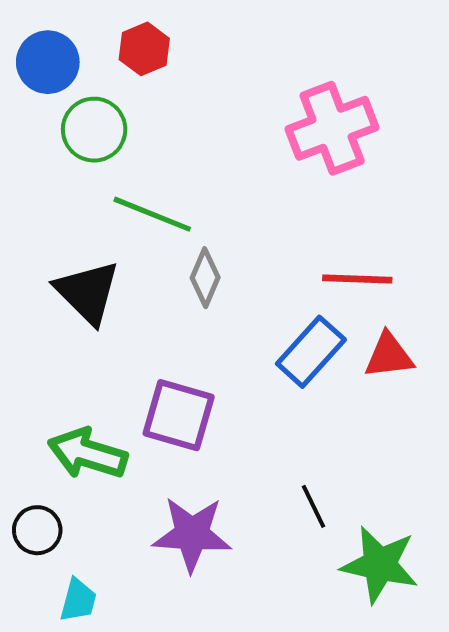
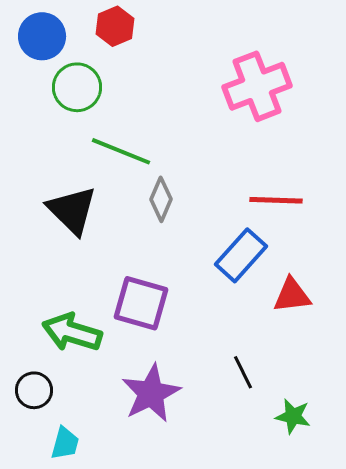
red triangle: (389, 356) -> (292, 295), moved
purple star: (192, 534) -> (151, 393), turned -30
green star: (380, 565) -> (293, 416), size x0.6

